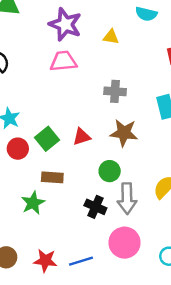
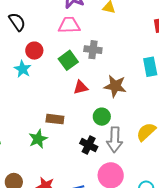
gray cross: (115, 91) -> (93, 50), moved
green square: (47, 139) -> (68, 60), moved
red circle: (18, 149) -> (34, 51), moved

